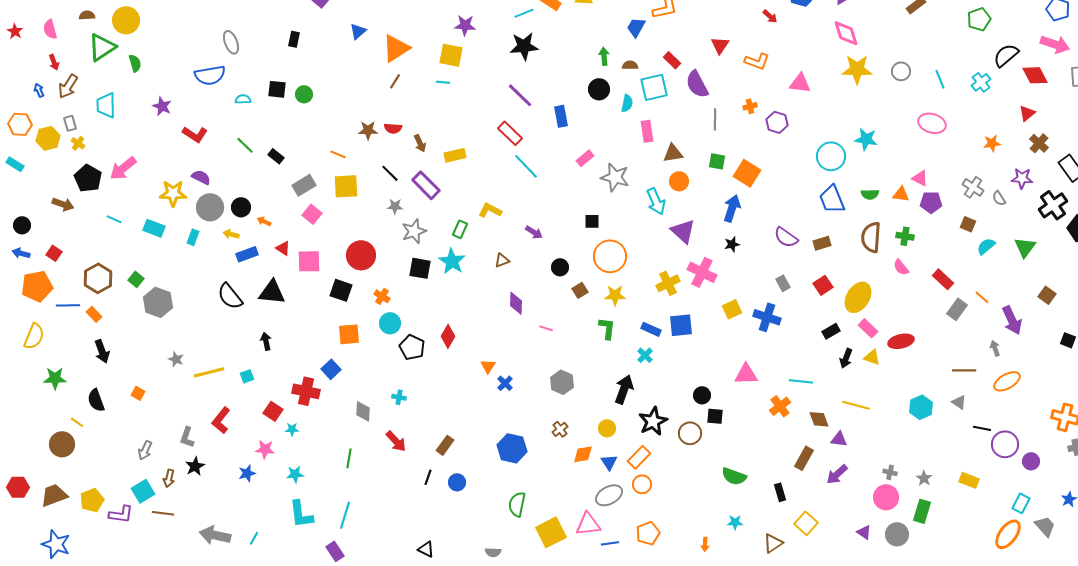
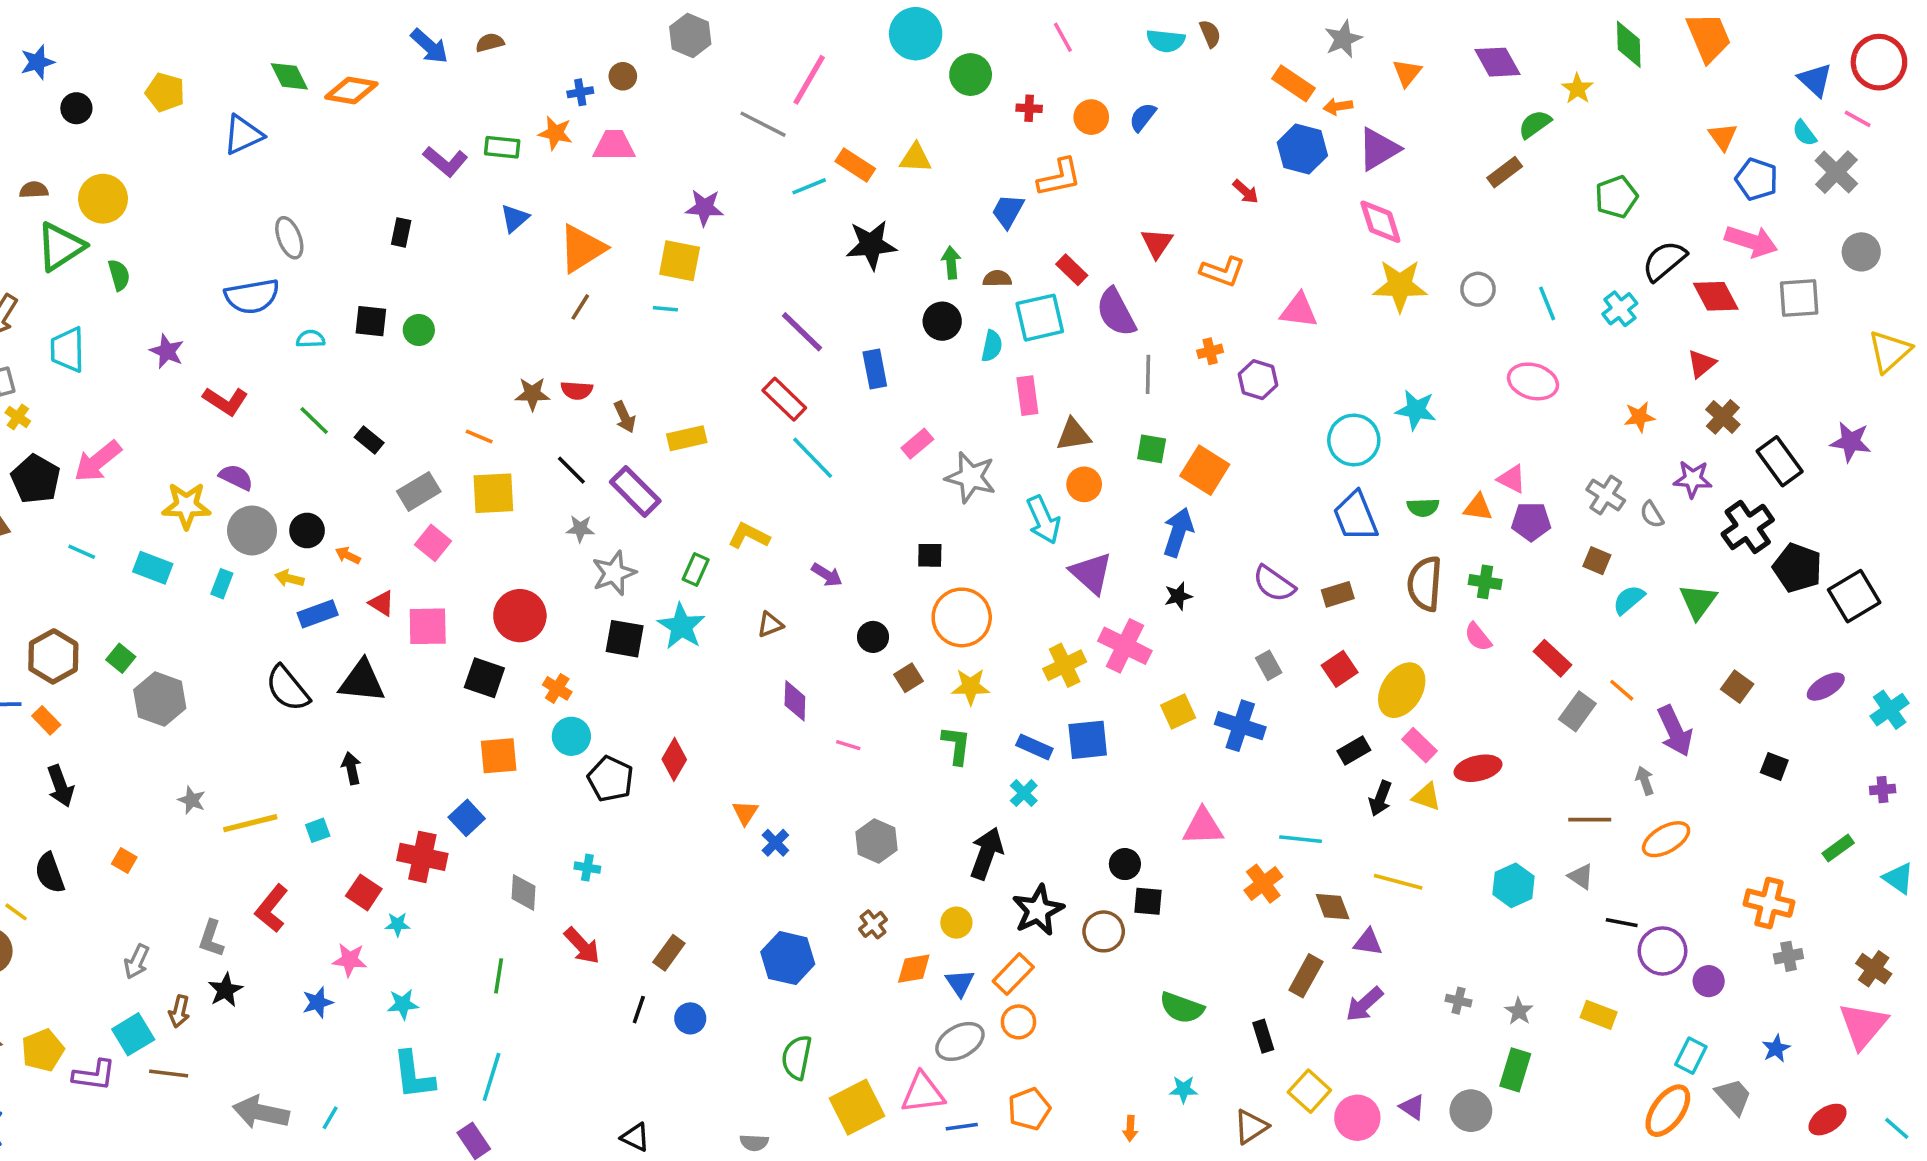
black star: (524, 46) -> (871, 245), moved
pink circle: (886, 497) -> (1357, 1118), moved

